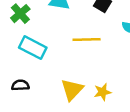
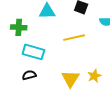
green cross: (20, 14) -> (19, 27), turned -35
black semicircle: (20, 85) -> (29, 75), moved

